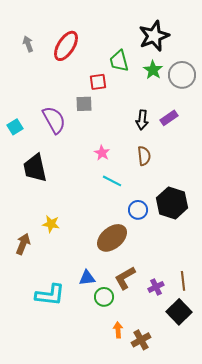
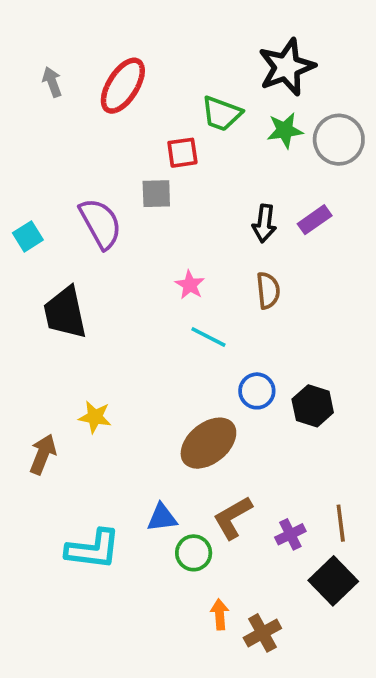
green trapezoid: (119, 61) -> (222, 114), turned -55
green star: (153, 70) -> (285, 130), turned 30
black hexagon: (172, 203) -> (313, 406), moved, size x0.7

